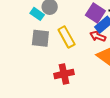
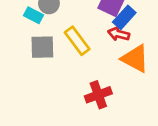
red cross: (64, 74) -> (98, 95), moved

